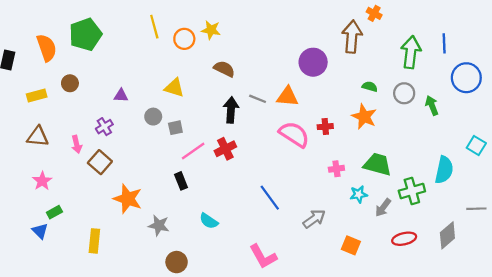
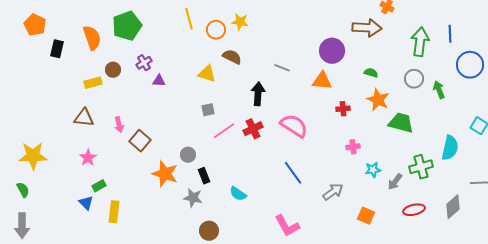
brown arrow: (352, 37) -> (367, 28), turned 88
brown semicircle: (224, 69) -> (232, 57), moved
green semicircle: (370, 87) -> (371, 73), moved
yellow rectangle: (37, 95) -> (93, 83), moved
orange triangle: (288, 97) -> (322, 81), moved
gray line: (258, 99) -> (282, 68), moved
gray circle: (153, 117) -> (188, 155), moved
purple cross: (104, 127) -> (144, 63), moved
pink semicircle: (294, 134) -> (294, 126), moved
green trapezoid: (377, 164) -> (401, 123), moved
black rectangle: (181, 181) -> (204, 176), moved
yellow rectangle: (94, 241) -> (114, 212), moved

